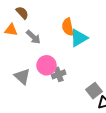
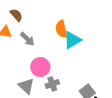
gray cross: (59, 74) -> (52, 84), moved
gray triangle: (22, 76) -> (26, 86), moved

